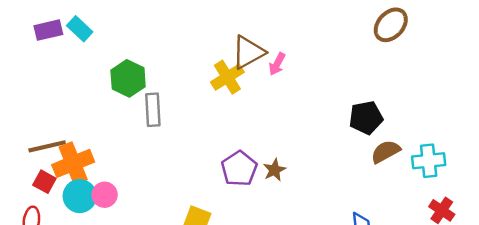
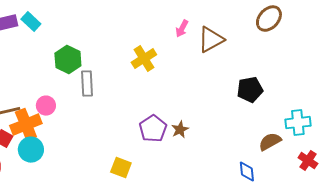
brown triangle: (248, 52) -> (211, 40), moved
pink arrow: (277, 64) -> (182, 29), moved
brown semicircle: (386, 152) -> (270, 142), moved
pink circle: (105, 195) -> (46, 106), moved

